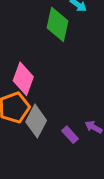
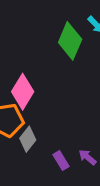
gray diamond: (36, 121) -> (28, 139), size x0.7

